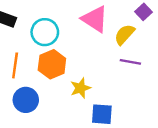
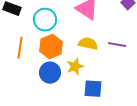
yellow semicircle: (124, 34) -> (88, 44), moved, turned 60
blue circle: (26, 100) -> (50, 73), moved

